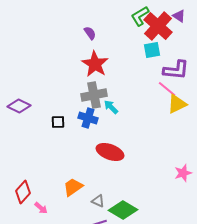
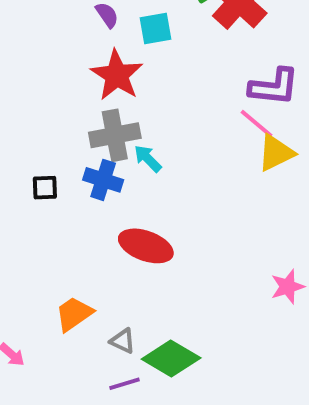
cyan square: (152, 50) -> (156, 28), moved

